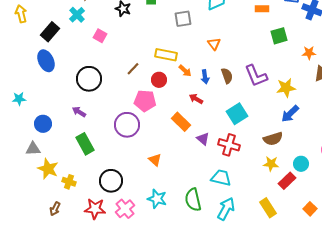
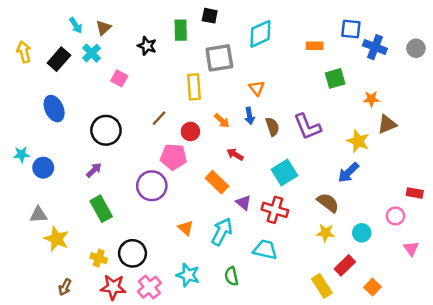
gray square: (183, 19) -> (219, 58), size x1.4
black rectangle: (50, 32) -> (59, 59), moved
yellow rectangle: (166, 55) -> (194, 87), moved, turned 75
blue arrow: (205, 77) -> (250, 116), moved
yellow star: (286, 88) -> (358, 141), moved, turned 30
purple arrow: (79, 112) -> (94, 170), turned 104
blue circle: (43, 124) -> (43, 168), moved
brown semicircle: (273, 139) -> (328, 203), turned -126
red rectangle: (287, 181) -> (345, 265), moved
yellow cross: (69, 182) -> (99, 258), moved
green semicircle: (193, 200) -> (231, 276), size x0.7
cyan arrow: (226, 209) -> (222, 232), moved

